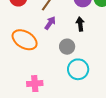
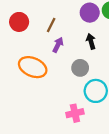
pink cross: (35, 84) -> (75, 113), moved

